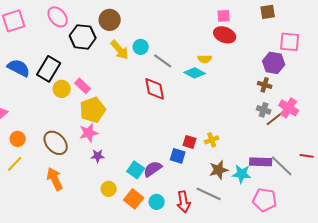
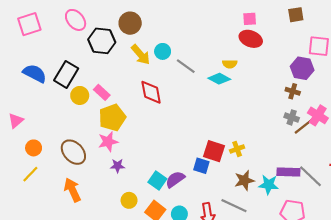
red diamond: (155, 89) -> (151, 92), moved
red square: (190, 142) -> (214, 151), size x1.5

